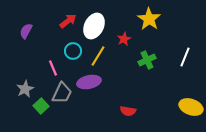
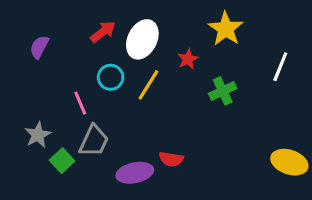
white line: (185, 57) -> (280, 67), moved
purple ellipse: (89, 82) -> (135, 173), moved
red semicircle: (128, 111) -> (171, 159), moved

